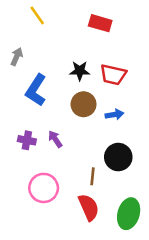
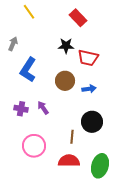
red rectangle: (100, 23) -> (78, 18), turned 30
black star: (80, 71) -> (66, 46), moved
red semicircle: (89, 207) -> (69, 161), turned -65

